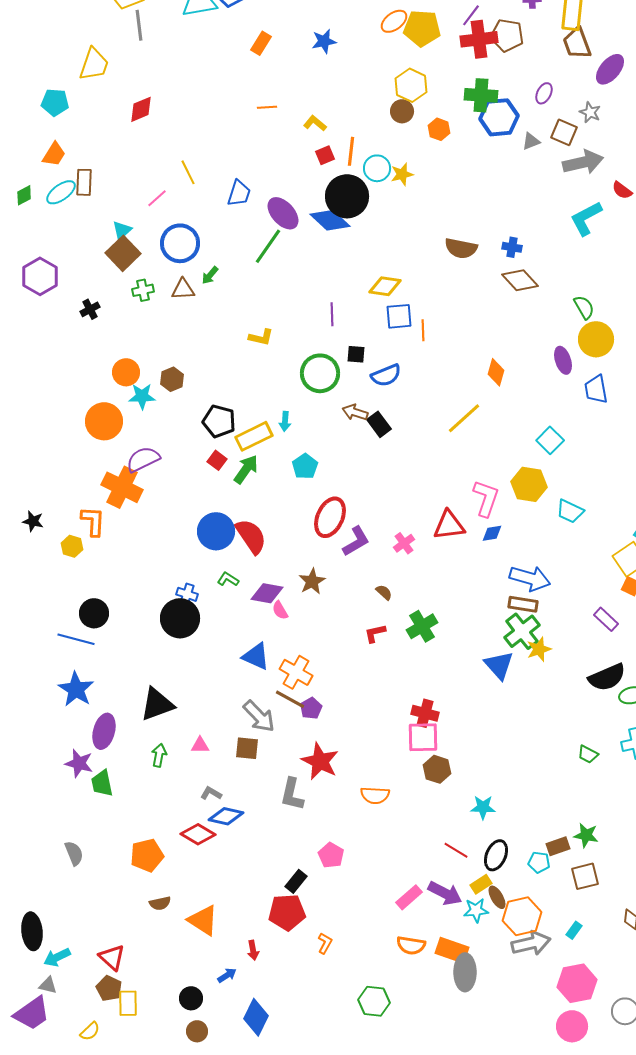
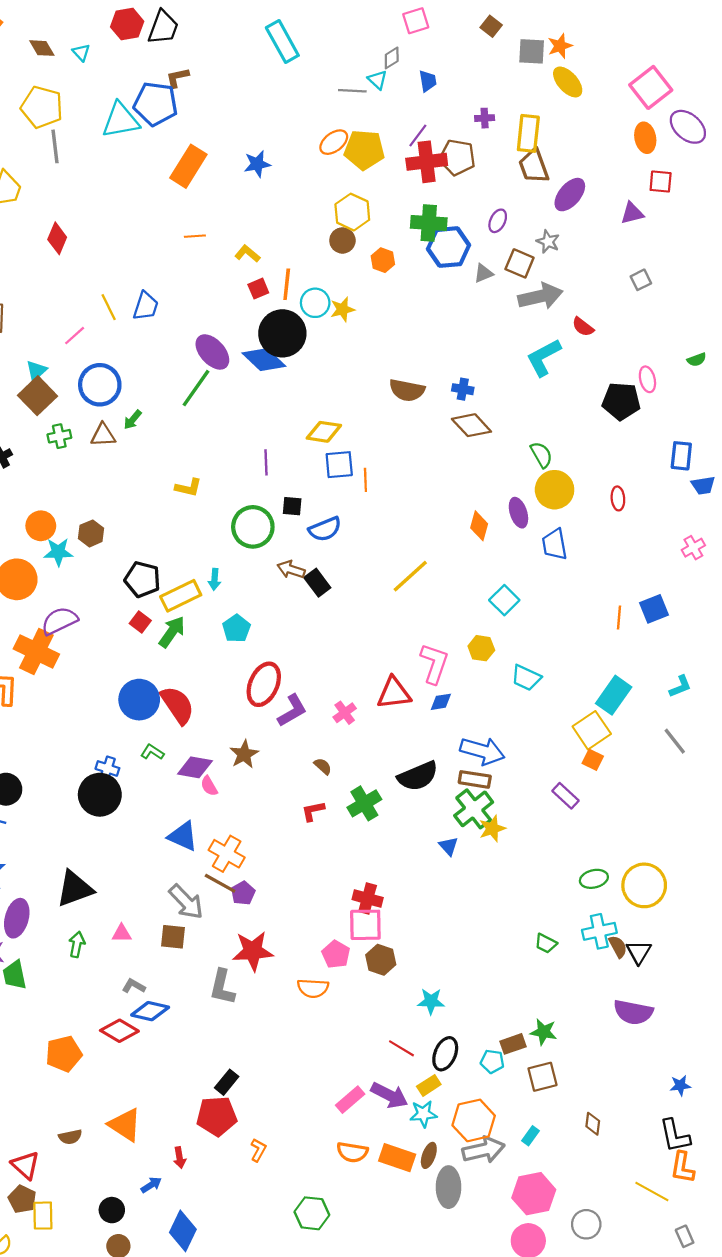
orange rectangle: (261, 43) -> (188, 166), size x1.6
red diamond: (141, 109) -> (57, 238), turned -44
blue trapezoid: (239, 193) -> (146, 306), moved
orange diamond: (496, 372) -> (479, 526), moved
yellow hexagon: (529, 484) -> (481, 648), size x0.7
blue triangle: (499, 665) -> (449, 846), size x0.6
black semicircle: (607, 677) -> (418, 776), moved
red star: (320, 761) -> (253, 951), turned -30
pink pentagon: (331, 855) -> (336, 954), moved
brown ellipse: (497, 897) -> (429, 1155), moved, turned 50
brown semicircle: (160, 903) -> (70, 1137), moved
gray ellipse: (465, 972) -> (449, 1187), moved

